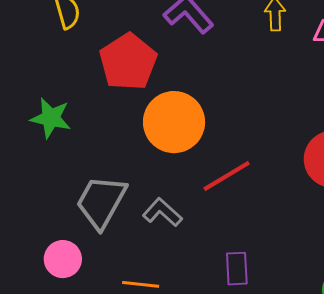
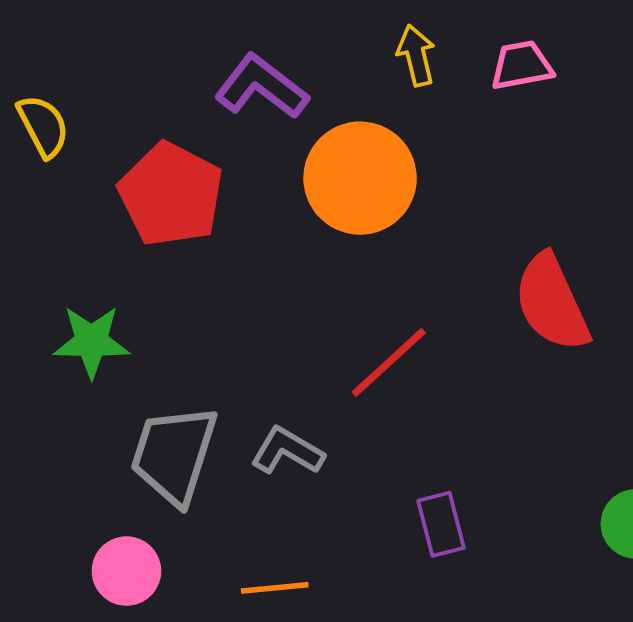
green star: (51, 118) -> (91, 341), moved
orange circle: (174, 122) -> (360, 178), moved

